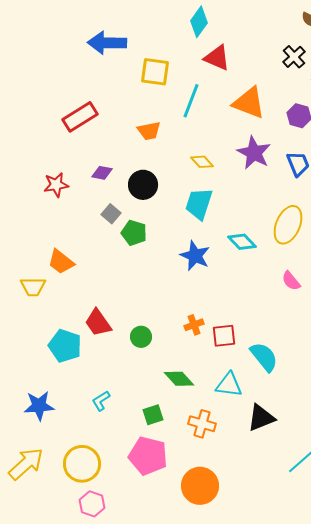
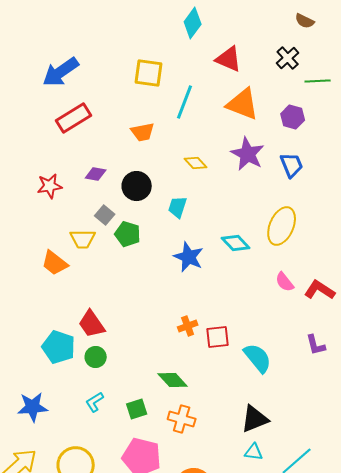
blue arrow: (107, 43) -> (61, 72), moved, turned -36
red triangle: (217, 58) -> (229, 59), moved
cyan trapezoid: (199, 204) -> (178, 207), moved, size x0.7
yellow trapezoid: (33, 287) -> (83, 239), moved
green circle: (141, 337) -> (96, 357), moved
cyan triangle: (229, 385) -> (254, 452), moved, size x0.7
green square: (153, 415) -> (137, 409), moved
orange cross: (202, 424) -> (182, 419), moved

